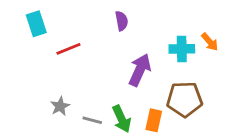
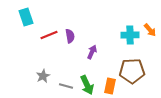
purple semicircle: (122, 21) -> (70, 36), moved
purple arrow: (140, 70) -> (92, 52), moved, size x0.6

